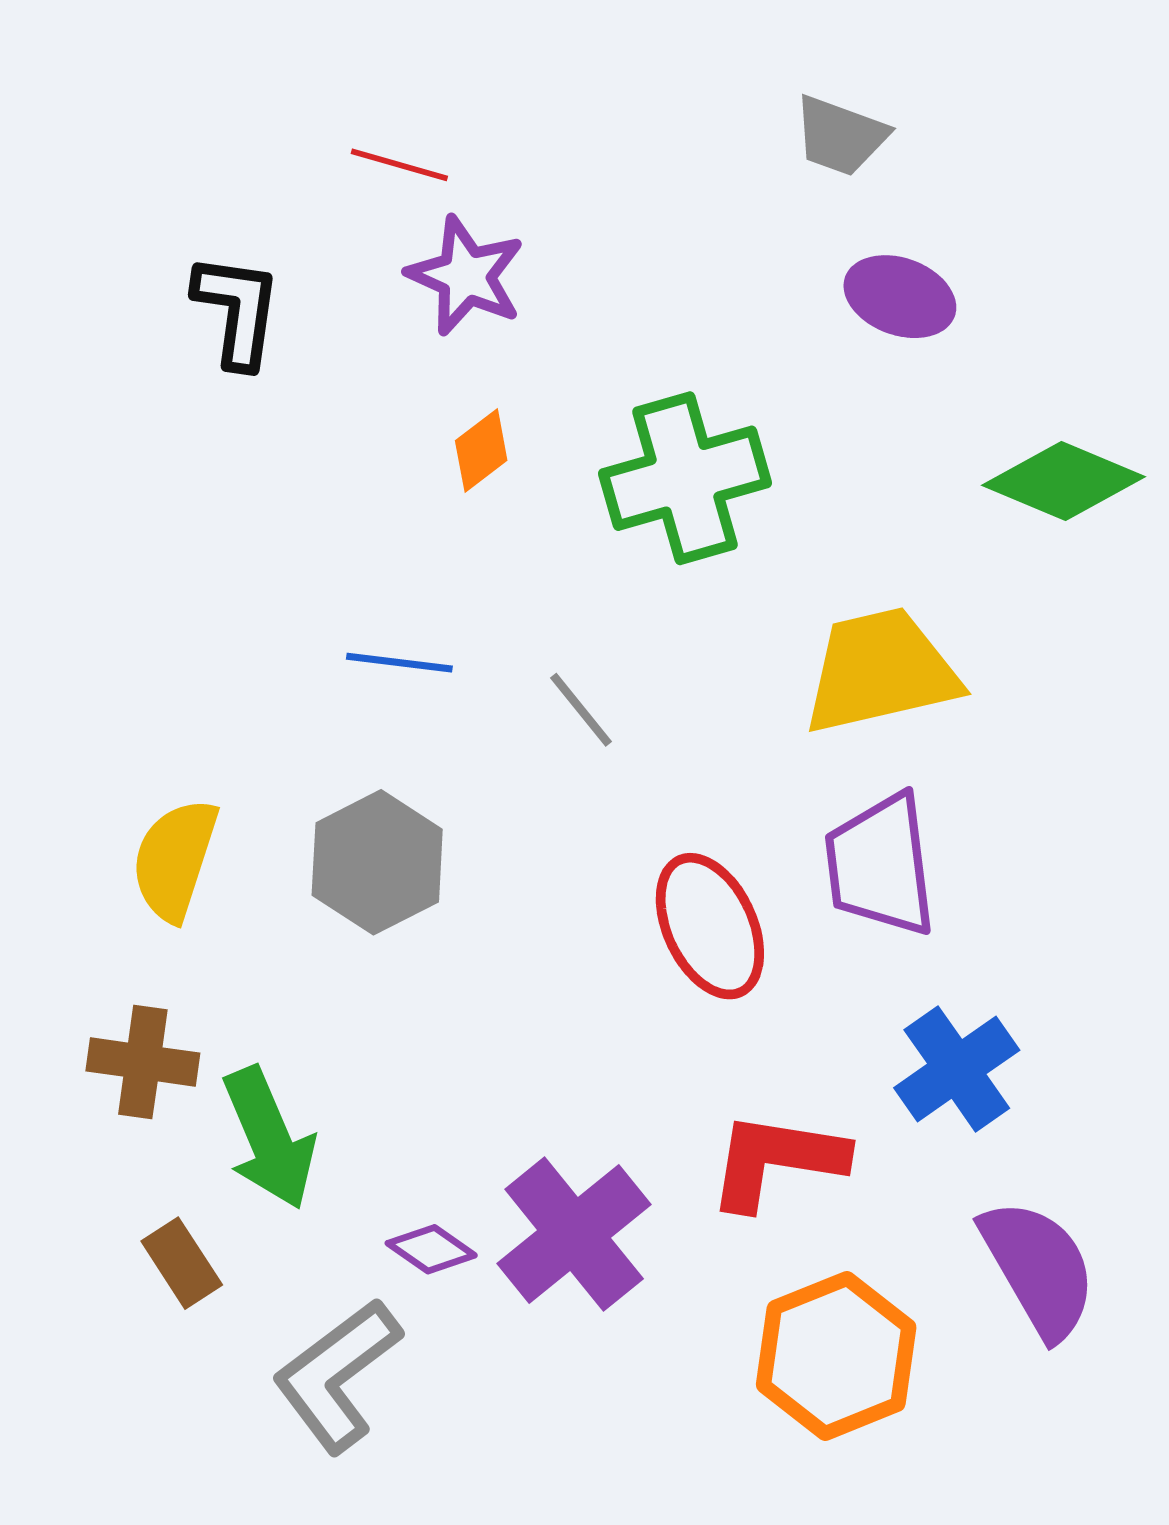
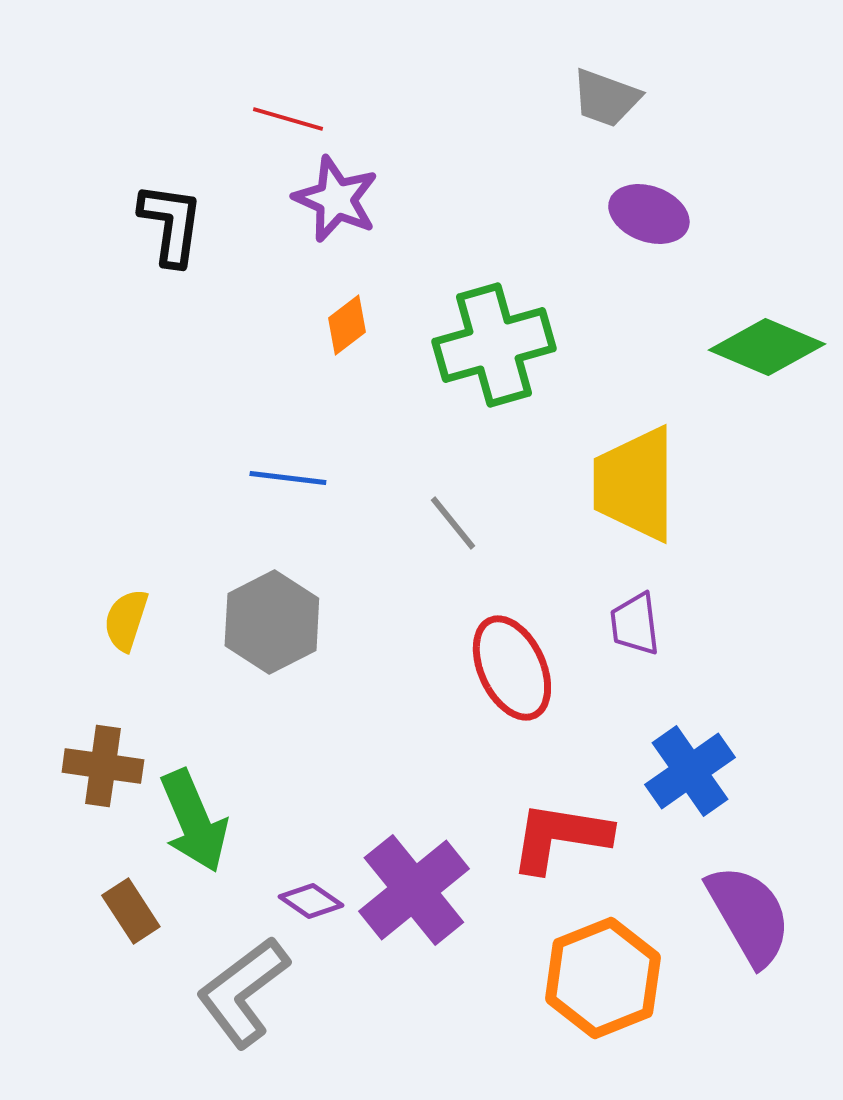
yellow trapezoid: (880, 671) -> (635, 484), turned -77
gray line: (581, 710) -> (453, 523), moved
yellow semicircle: (175, 860) -> (126, 620), size x0.7
purple trapezoid: (880, 865) -> (635, 624), size x0.6

